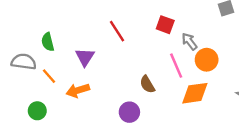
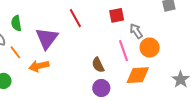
red square: (165, 25) -> (117, 15), turned -35
purple triangle: (85, 57) -> (47, 38), size x1.4
purple circle: (129, 112) -> (101, 88), moved

